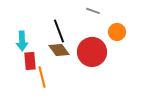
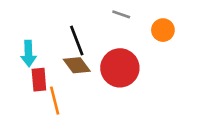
orange circle: (117, 32) -> (163, 30), moved

